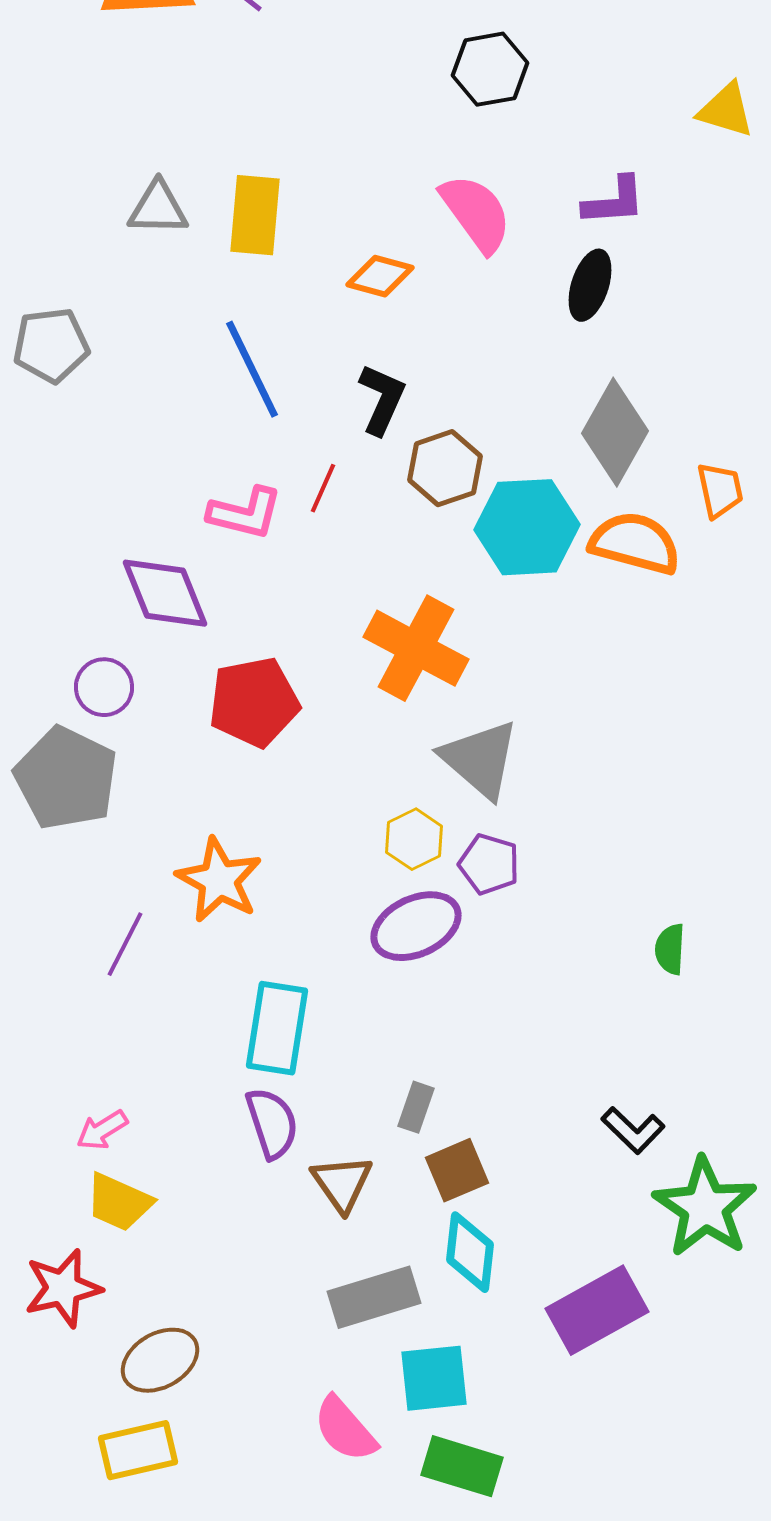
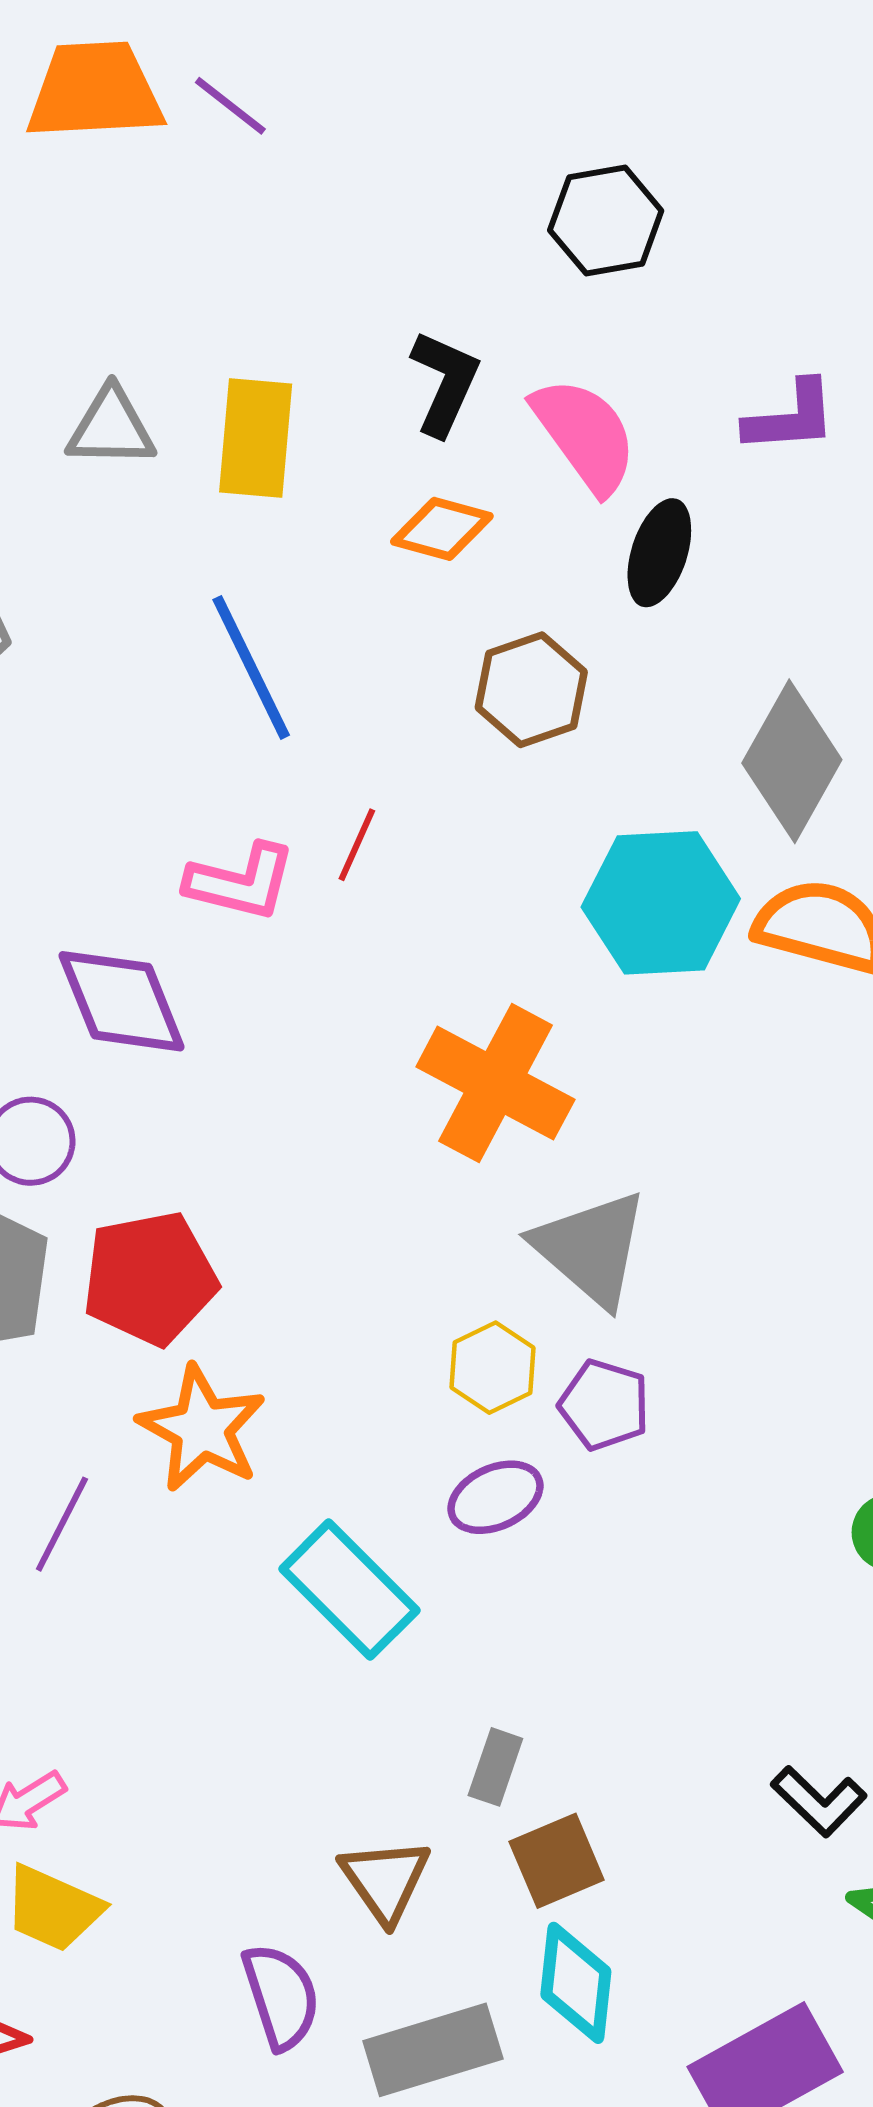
black ellipse: (590, 285) -> (659, 553), moved
black L-shape: (382, 399) -> (445, 383), moved
brown hexagon: (445, 468) -> (531, 690), moved
red pentagon: (254, 702) -> (150, 1278), moved
purple ellipse: (416, 926) -> (495, 1497), size x0.7
cyan rectangle: (277, 1028) -> (349, 1590), moved, turned -54
purple semicircle: (272, 1123) -> (281, 1996), moved

